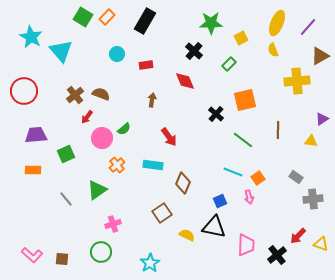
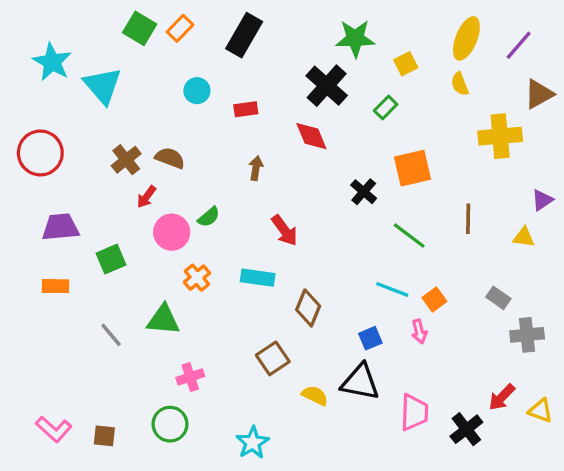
black cross: (194, 51) -> (327, 86), size x1.4
green triangle: (97, 190) -> (163, 320), turned 40

